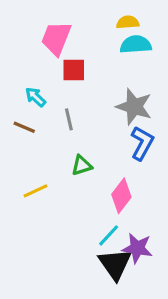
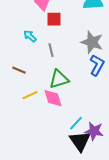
brown line: (24, 127) -> (19, 70), moved
green triangle: (82, 165) -> (59, 79), size x1.5
pink diamond: (121, 196) -> (53, 98), moved, turned -55

